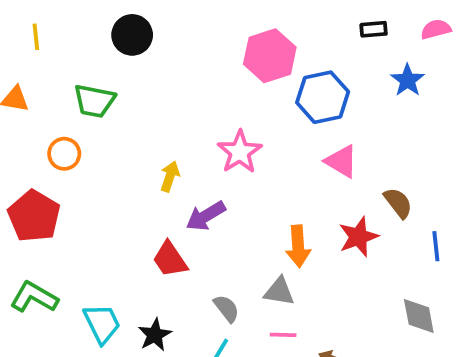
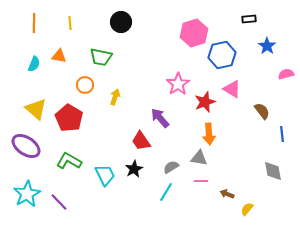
pink semicircle: (436, 29) -> (286, 74), moved
yellow arrow: (170, 176) -> (115, 97), moved
purple arrow: (206, 216) -> (160, 118), turned 80
red star: (358, 237) -> (205, 102), moved
gray semicircle: (226, 308) -> (171, 167), turned -84
black star: (155, 335) -> (134, 169), moved

